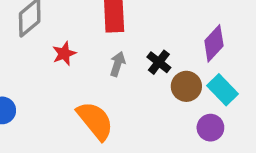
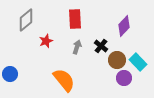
purple diamond: (214, 43) -> (124, 26), moved
purple circle: (210, 128) -> (124, 78), moved

